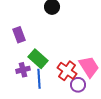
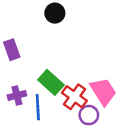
green rectangle: (38, 59) -> (51, 82), moved

